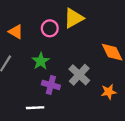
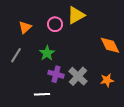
orange triangle: (16, 32) -> (25, 27), turned 48
gray cross: (79, 75) -> (78, 76), moved

